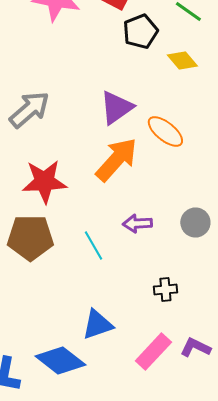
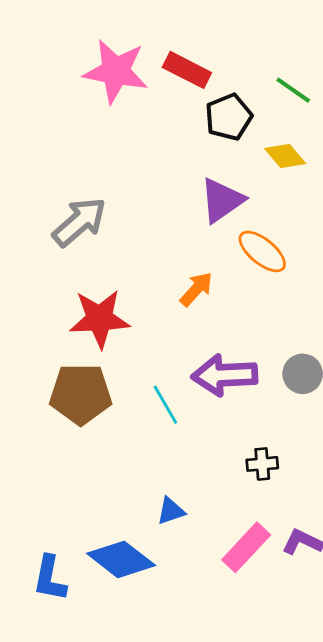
purple triangle: (116, 108) -> (222, 200), moved
orange arrow: (116, 160) -> (196, 289), size x0.6
purple arrow: (137, 224) -> (225, 375), size x1.6
blue triangle: (97, 324) -> (171, 511), size x0.7

